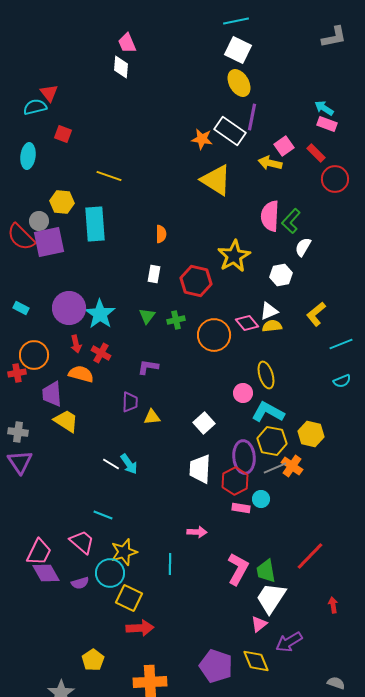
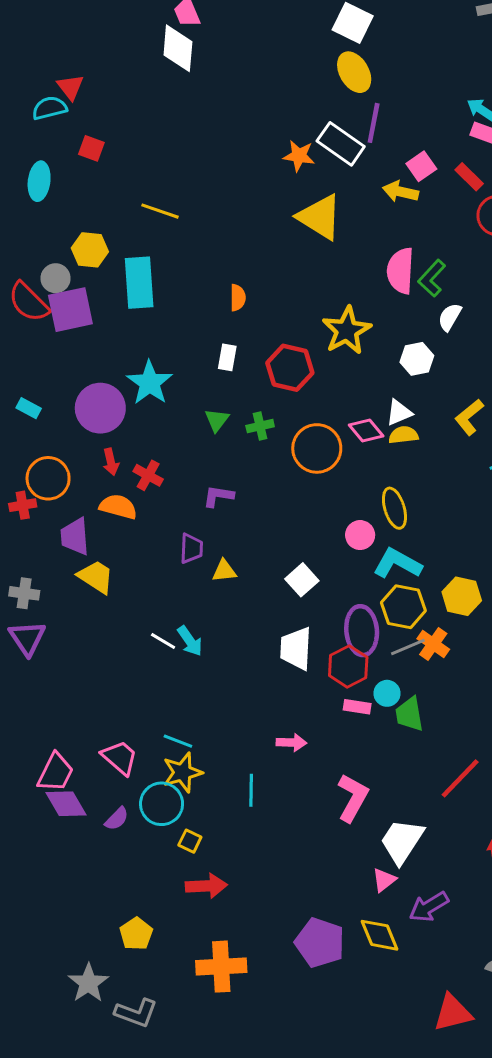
white diamond: (121, 67) -> (178, 48), size x1.4
cyan star: (100, 314) -> (150, 383), moved
cyan line: (103, 515) -> (178, 741), moved
green trapezoid: (266, 571) -> (409, 714), moved
purple semicircle: (80, 583) -> (117, 819), turned -30
yellow square: (129, 598) -> (190, 841), size x0.6

